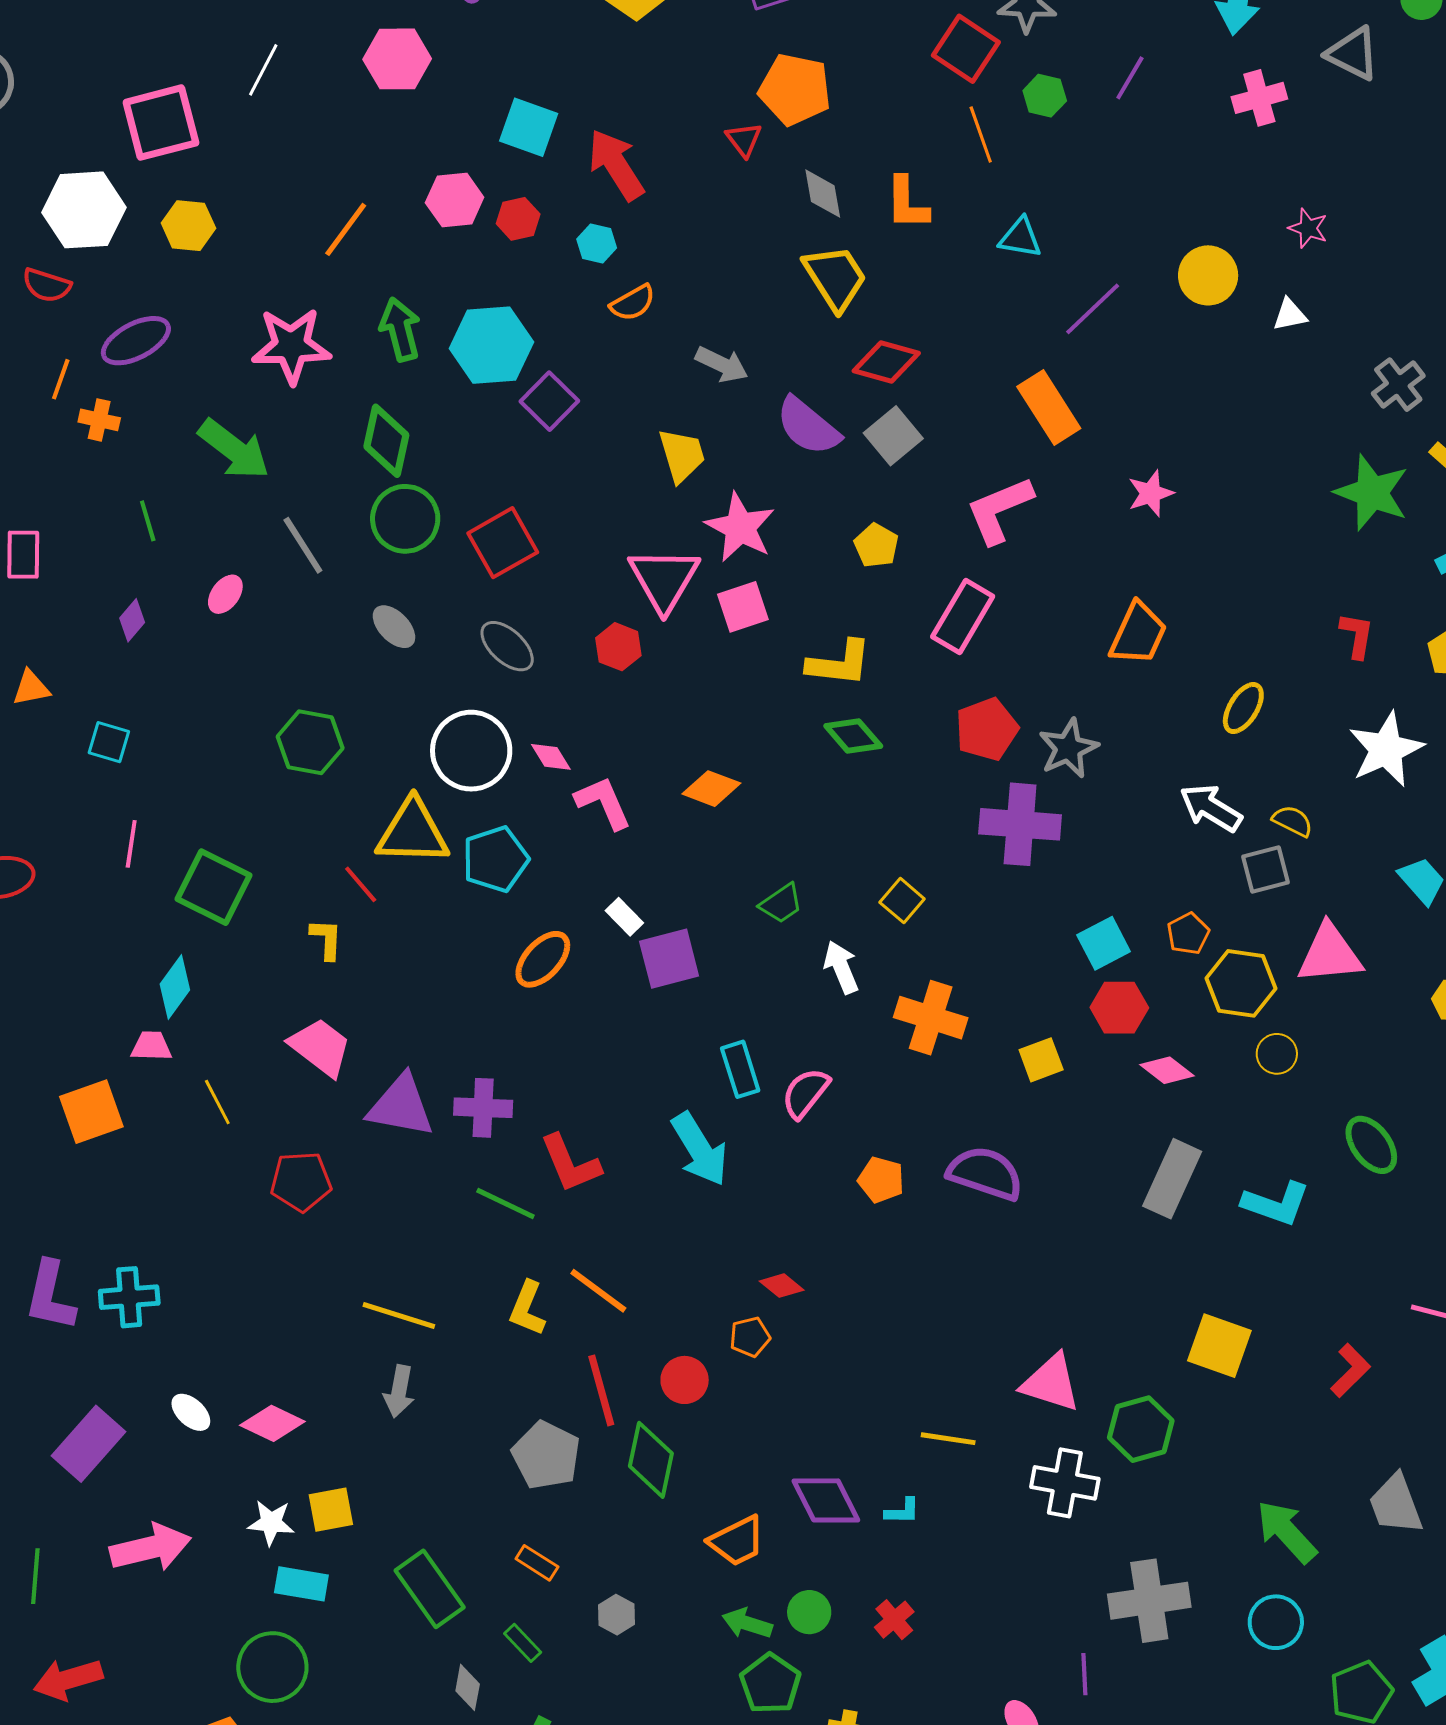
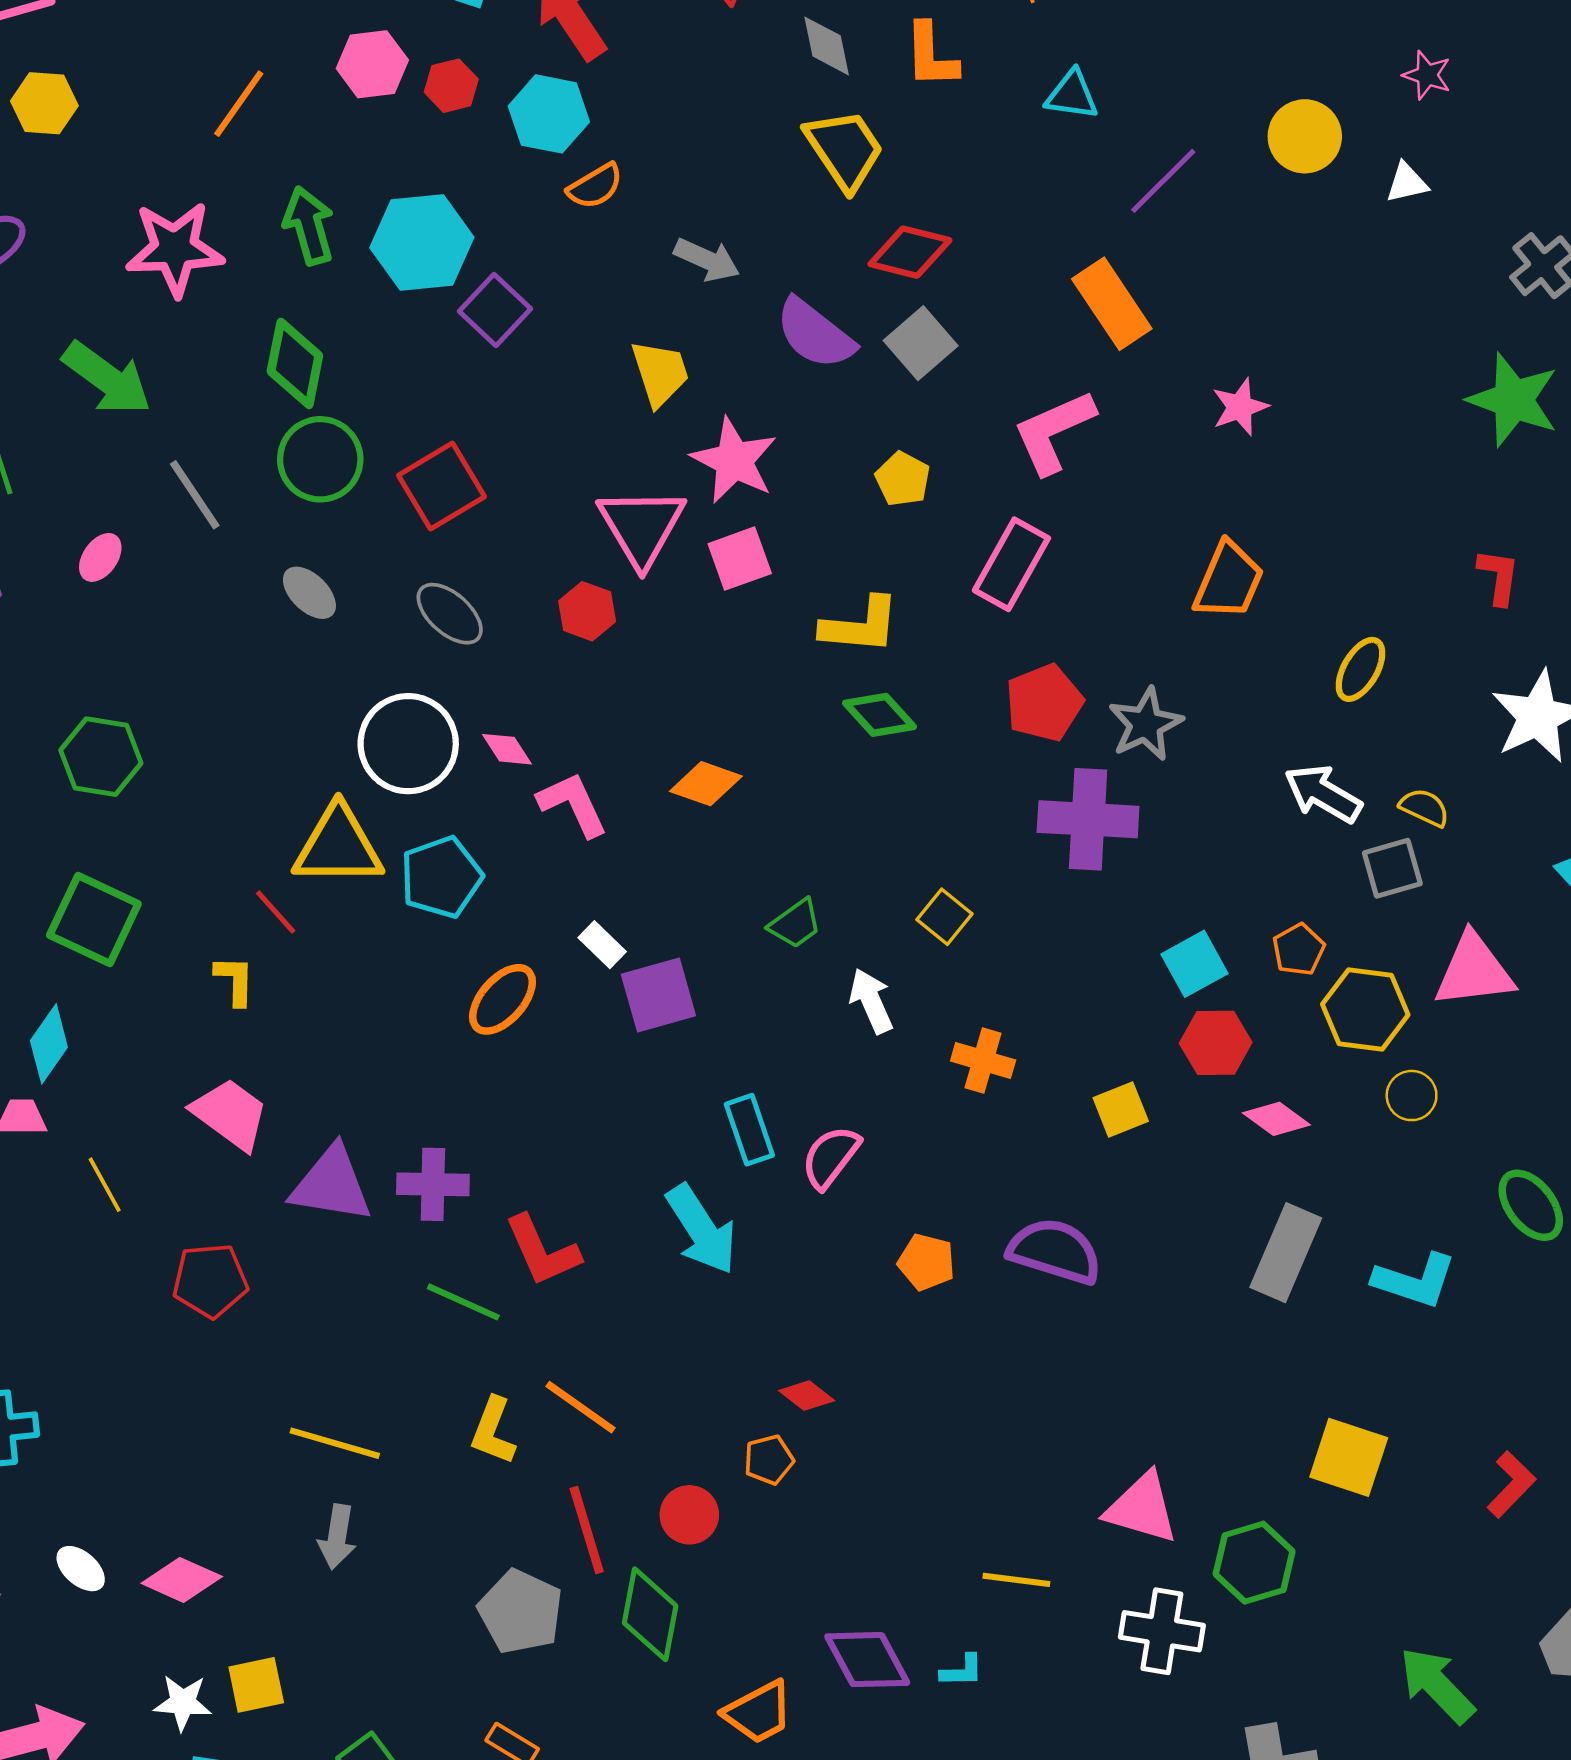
cyan hexagon: (597, 243) -> (549, 114), size x1.6
green hexagon: (310, 742) -> (101, 757), moved
orange cross: (931, 1018) -> (983, 1060), size x0.7

